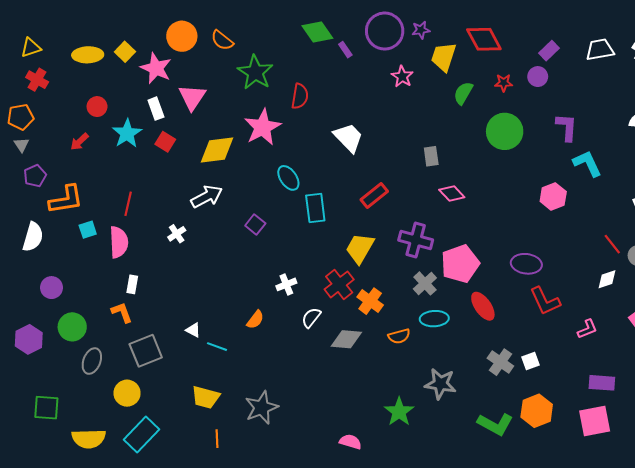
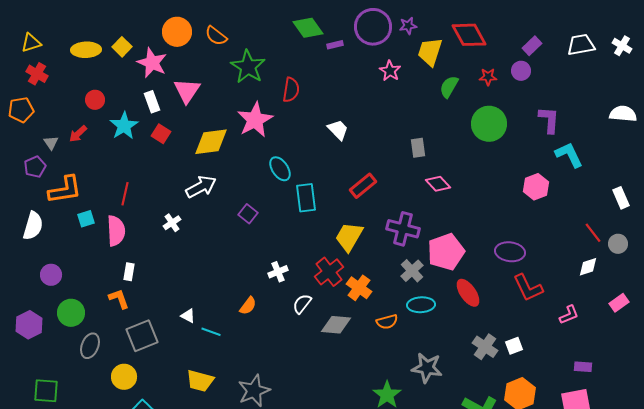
purple rectangle: (345, 50) -> (335, 45), turned -70
white trapezoid: (348, 138) -> (338, 130), size x0.7
gray triangle: (21, 145) -> (51, 143), moved
purple rectangle: (602, 383) -> (583, 367), size x0.7

